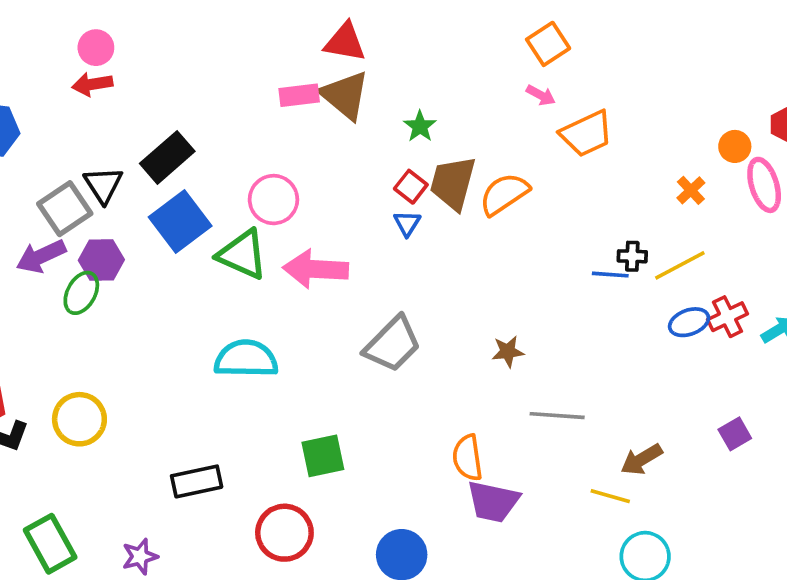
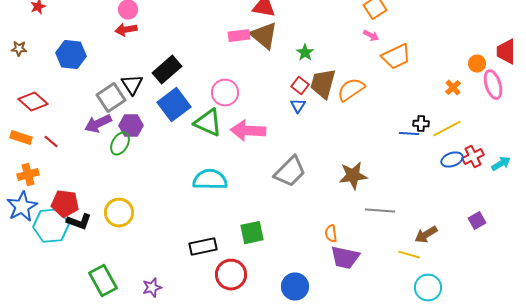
brown star: (508, 351) -> (353, 176), size x1.6
orange semicircle: (468, 458) -> (331, 234), size x0.7
black rectangle: (197, 481) -> (203, 247), moved

